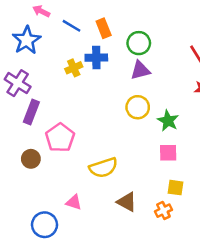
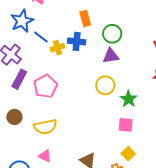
blue line: (72, 26) -> (41, 37), moved
pink pentagon: (60, 138) -> (45, 86), moved
yellow semicircle: (103, 168) -> (45, 127), moved
yellow square: (175, 188) -> (128, 154), turned 32

